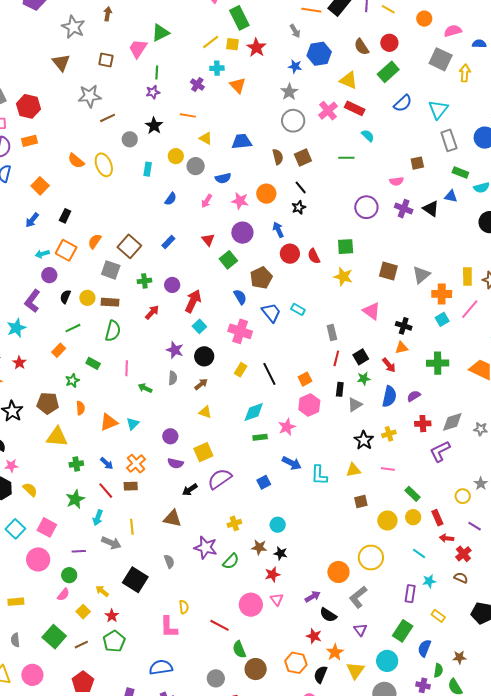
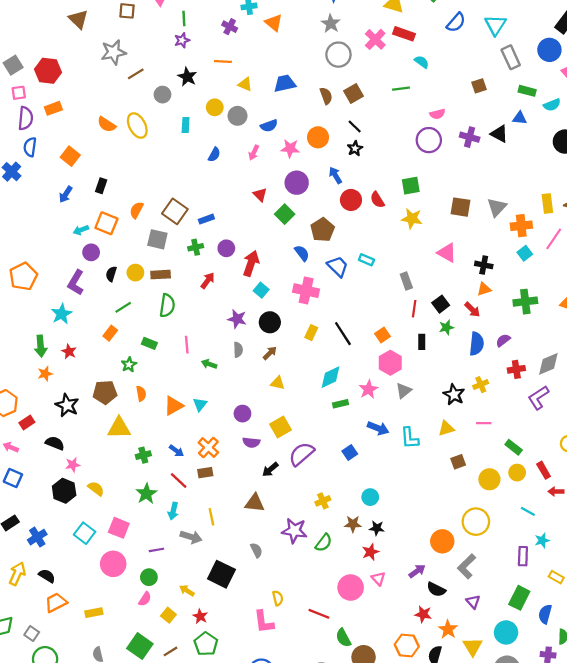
pink semicircle: (396, 181) -> (437, 114), moved
blue rectangle: (168, 242) -> (206, 219), moved, turned 32
gray triangle: (355, 405) -> (404, 391), moved

